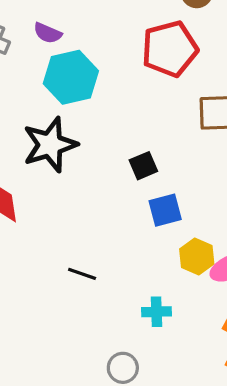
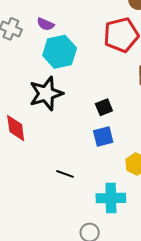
blue square: (165, 210) -> (103, 137), moved
cyan cross: (156, 312) -> (111, 198), size x1.6

